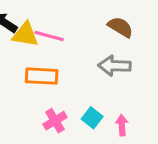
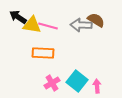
gray arrow: (114, 66) -> (81, 25), moved
cyan square: (92, 118) -> (77, 81), size x1.5

